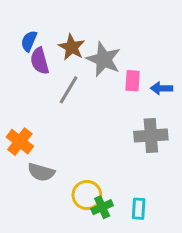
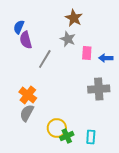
brown star: (72, 47) -> (74, 18), moved
gray star: (104, 59) -> (68, 39), size x0.7
orange cross: (20, 142) -> (28, 95), moved
gray semicircle: (41, 172) -> (27, 113), turned 102

